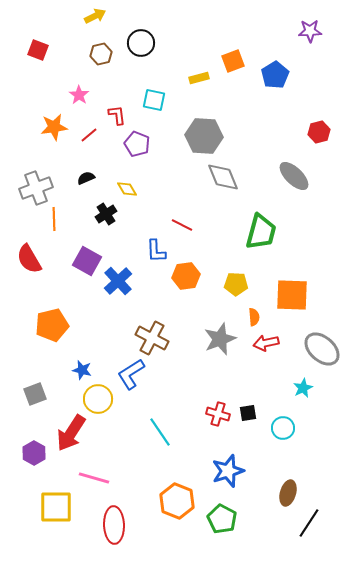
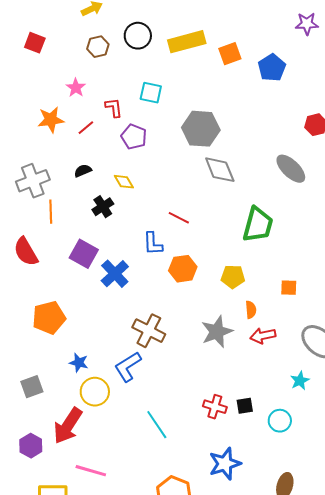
yellow rectangle: (199, 78) -> (187, 42), moved, size x1.8
orange square: (292, 295) -> (289, 288), size x0.5

